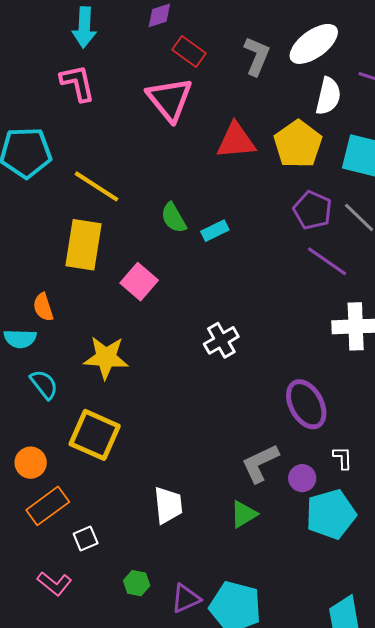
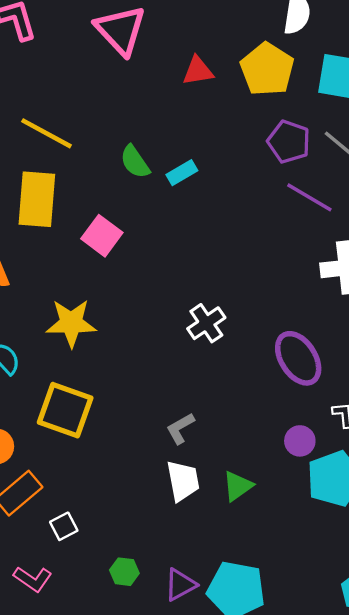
red triangle: (236, 141) -> (198, 71), size x0.7
white cross: (221, 340) -> (206, 323), moved
gray L-shape: (260, 463) -> (180, 428), moved, size x0.7
white trapezoid: (168, 505) -> (183, 481), moved

